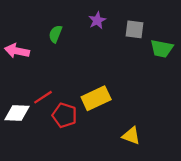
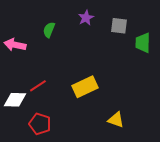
green trapezoid: (162, 49) -> (143, 43), turned 80
red pentagon: (64, 115) -> (40, 124), moved

